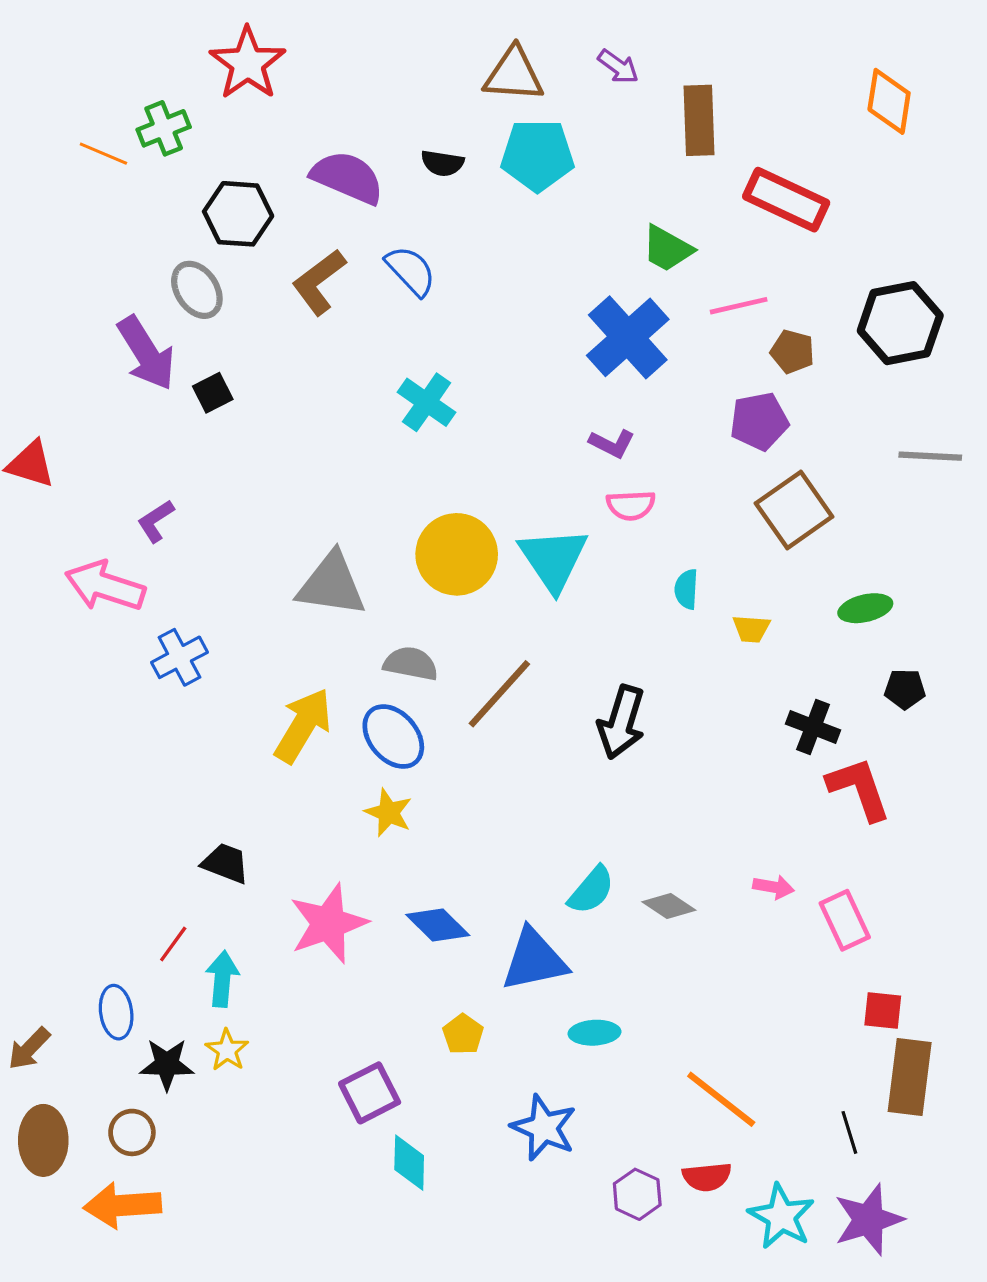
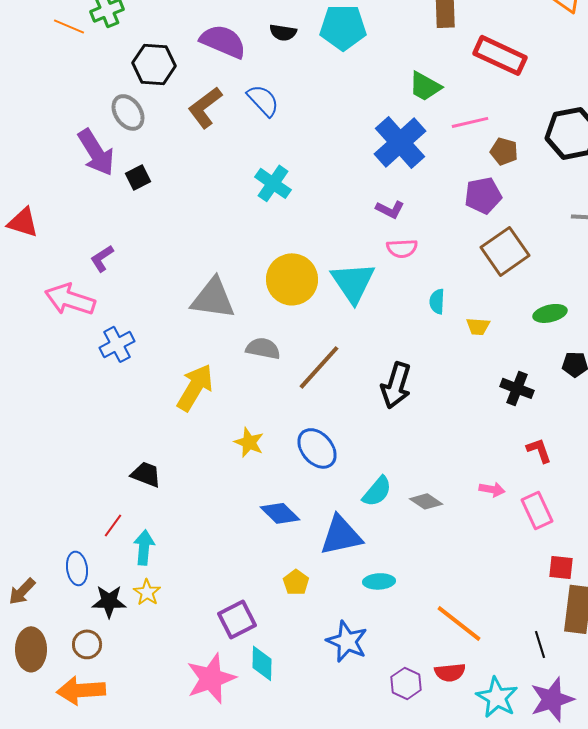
blue ellipse: (393, 737) -> (317, 448), moved
red L-shape: (859, 789) -> (539, 450), moved, size x0.6
pink star: (328, 923) -> (211, 678), moved

